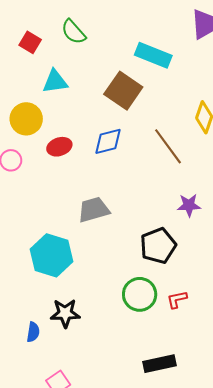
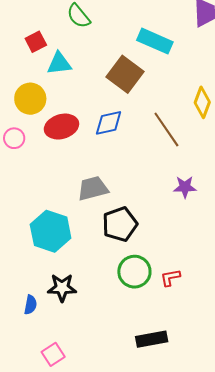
red square: (30, 42) -> (36, 42), moved, turned 30
red ellipse: (59, 147) -> (61, 127), size x1.4
black pentagon: (158, 246) -> (120, 224), moved

